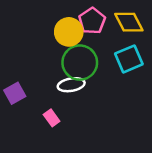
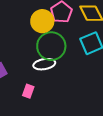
pink rectangle: (52, 118) -> (28, 91), turned 56

